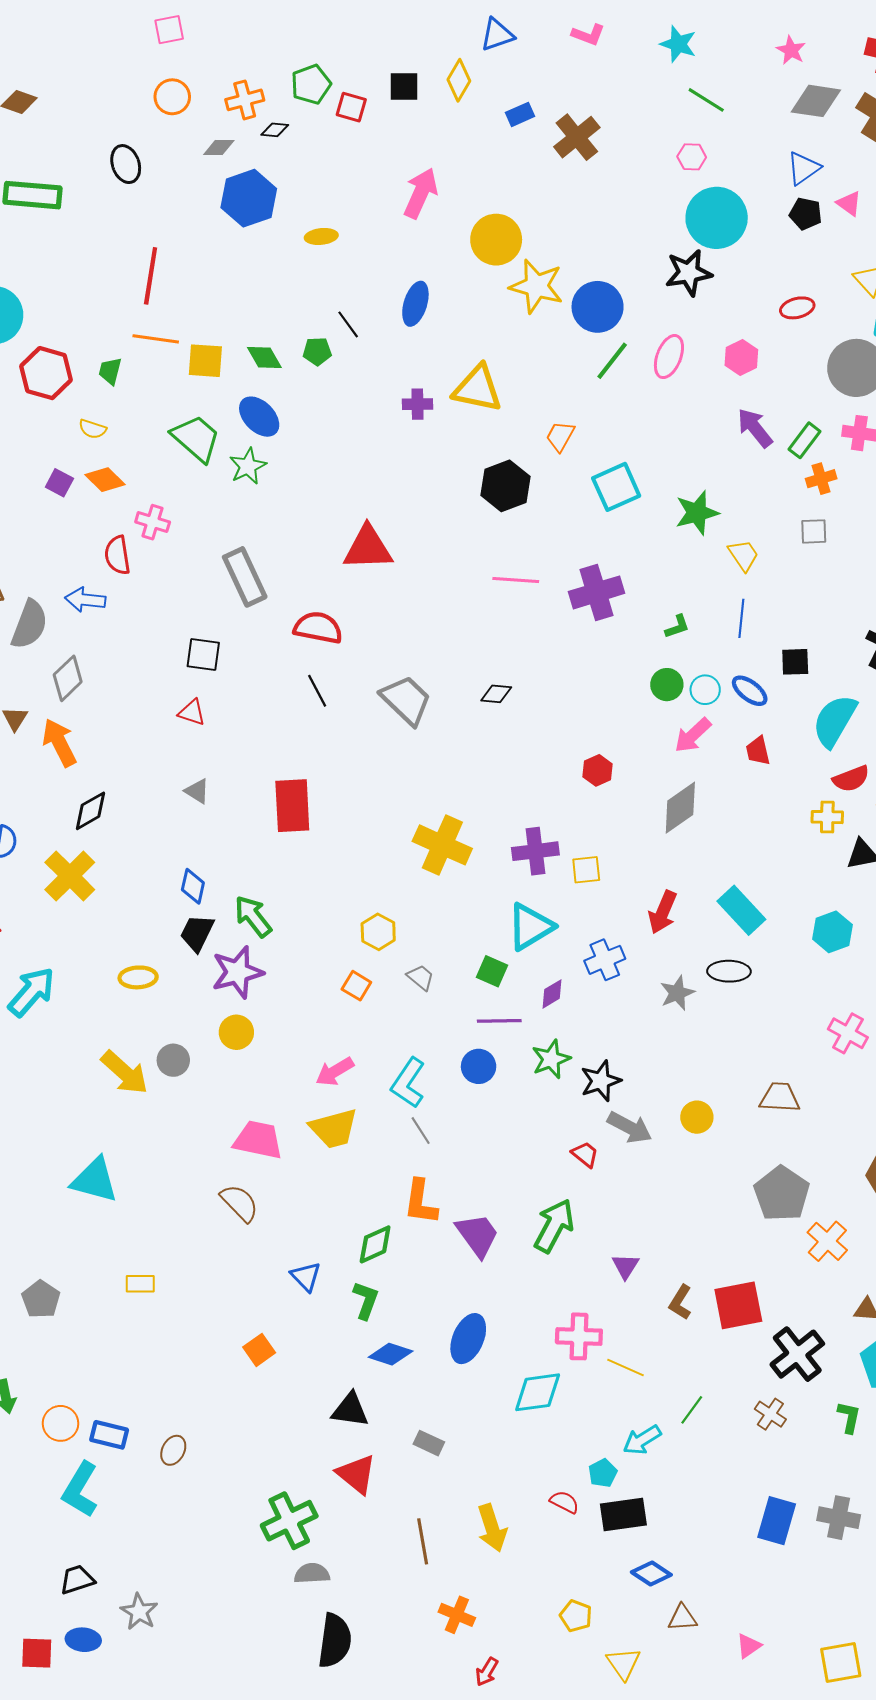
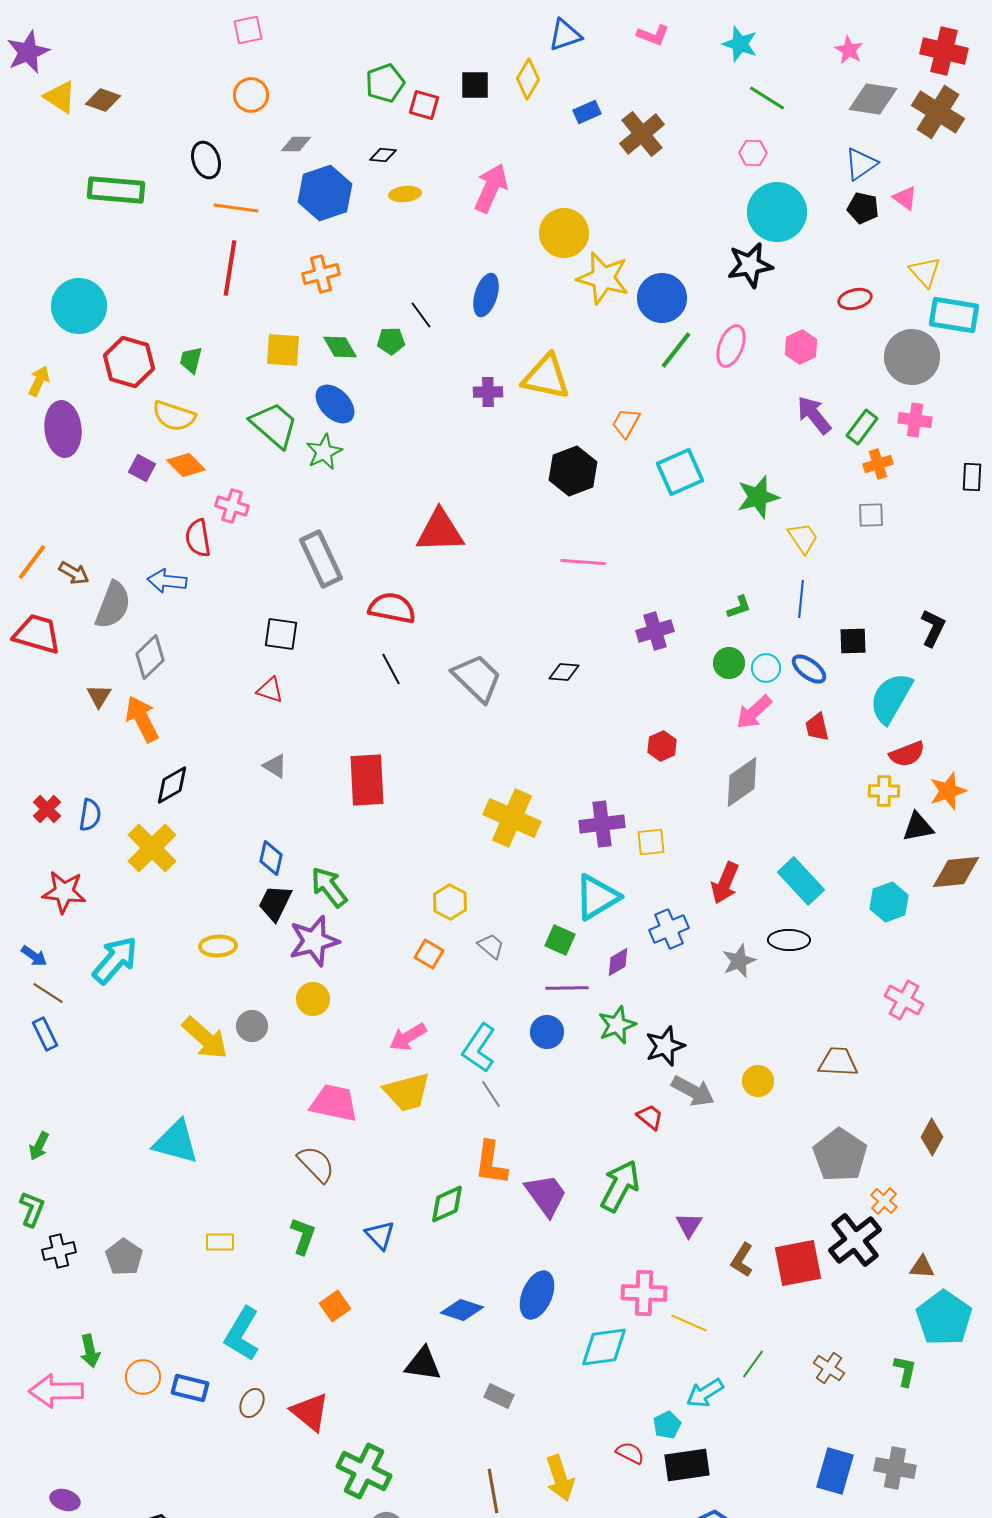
orange cross: (245, 100) -> (321, 274), moved
black diamond: (275, 130) -> (383, 155), moved
yellow ellipse: (321, 236) -> (405, 194), moved
orange line: (156, 339) -> (236, 208), moved
yellow semicircle: (93, 429) -> (174, 416), size x1.6
purple cross: (597, 592) -> (655, 631), moved, size x0.7
orange cross: (827, 1241) -> (884, 1201), size x0.7
green L-shape: (366, 1300) -> (303, 1236), moved
black cross: (797, 1354) -> (855, 1240), moved
red triangle: (356, 1474) -> (310, 1412), moved
cyan L-shape: (80, 1490) -> (242, 1334), moved
green cross: (289, 1521) -> (364, 1471), turned -38

